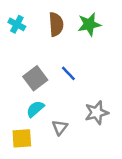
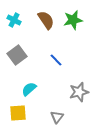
brown semicircle: (56, 24) -> (46, 20), turned -30
gray square: (35, 78) -> (17, 55), moved
gray triangle: (60, 127) -> (57, 117), moved

